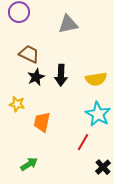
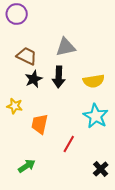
gray triangle: (68, 24) -> (66, 47), moved
red line: (83, 142) -> (69, 144), moved

